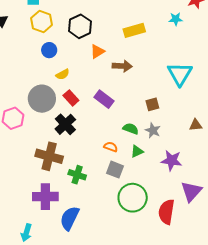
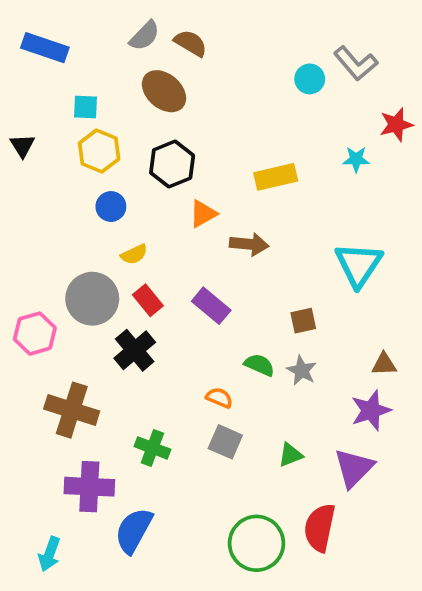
green triangle: (137, 151) -> (291, 455), moved
brown cross: (49, 156) -> (72, 410), moved
purple star: (172, 160) -> (371, 410), moved, turned -30
purple triangle: (191, 191) -> (354, 468), moved
green circle: (133, 198) -> (257, 543), moved

